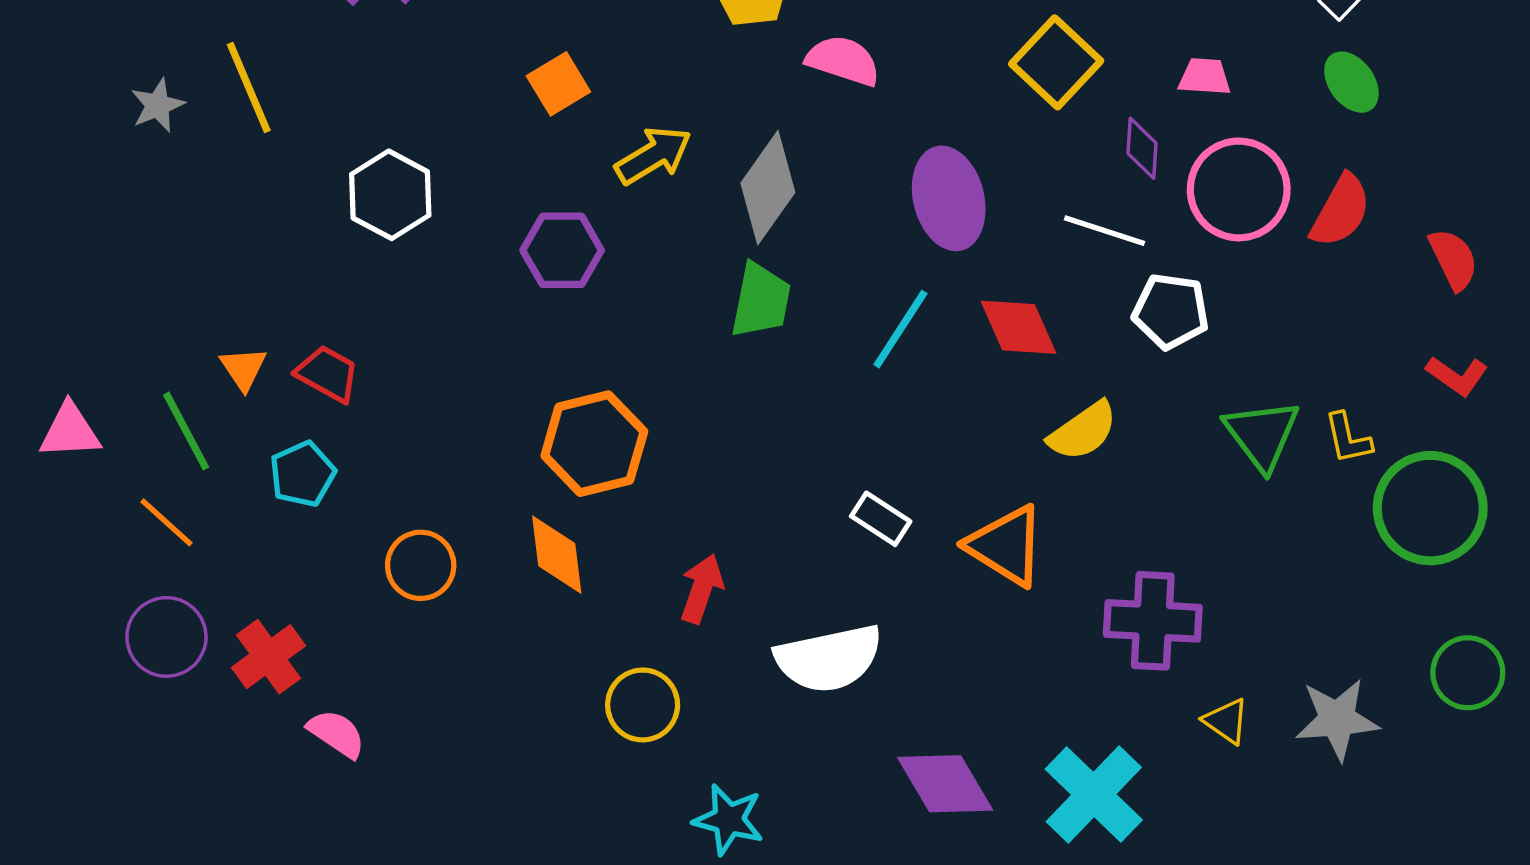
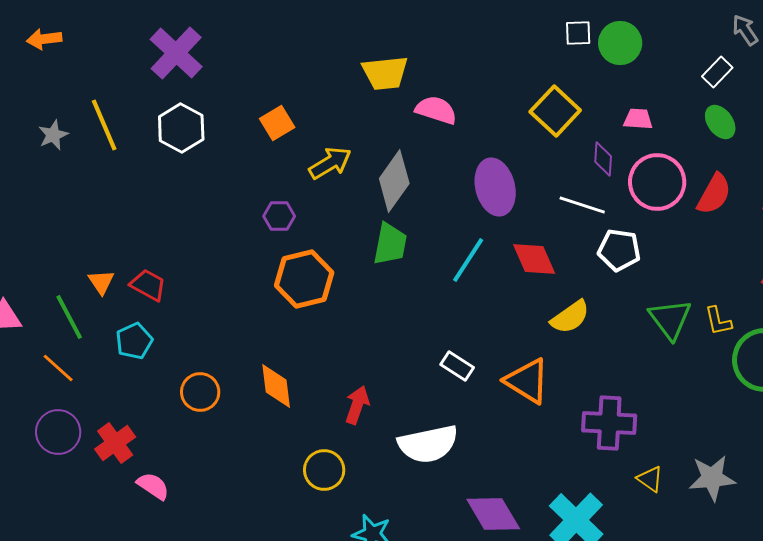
white hexagon: (390, 195) -> (181, 128), moved
purple hexagon: (562, 250) -> (279, 216), size x0.7
orange hexagon: (594, 444) -> (304, 279), moved

